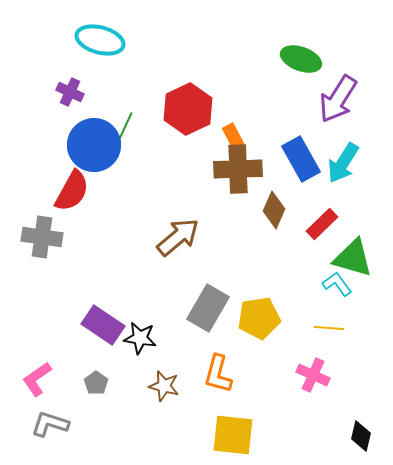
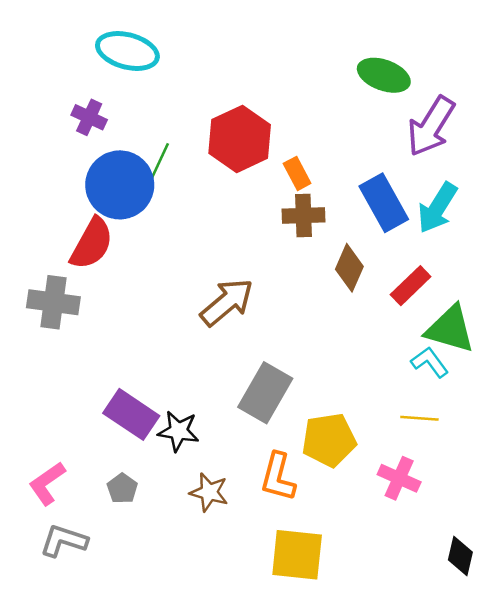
brown cross: (238, 169) -> (303, 216), size x0.7
yellow pentagon: (259, 318) -> (329, 440), moved

